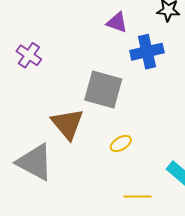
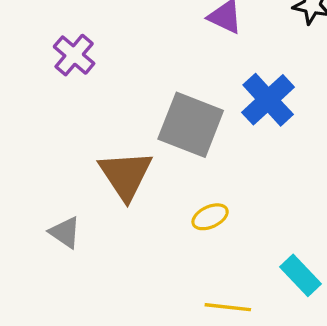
blue cross: (147, 52) -> (268, 100), moved, turned -36
gray triangle: (35, 162) -> (65, 232), size x0.5

